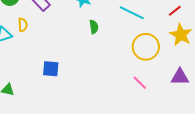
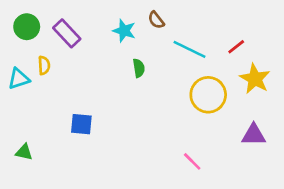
red line: (175, 11) -> (236, 47), moved
pink line: (140, 83) -> (192, 161), moved

